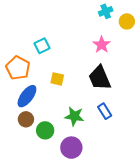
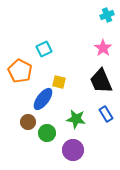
blue ellipse: (27, 96) -> (43, 99), moved

